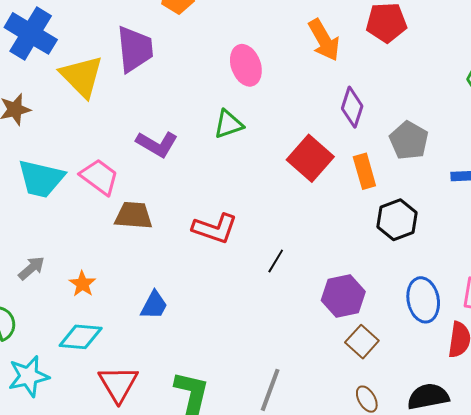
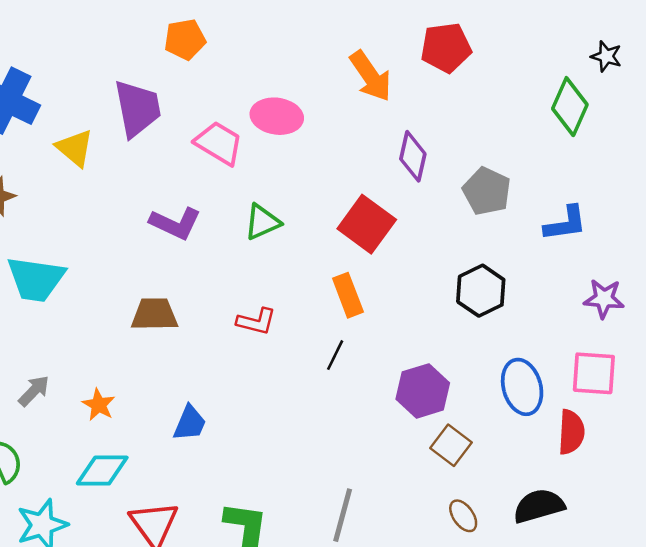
pink ellipse: (246, 65) -> (277, 116), turned -57
yellow triangle: (82, 76) -> (75, 148), size x0.7
green triangle: (229, 124) -> (262, 222), moved
orange rectangle: (364, 171) -> (348, 295), moved
pink trapezoid: (99, 177) -> (219, 143), moved
red L-shape: (215, 228) -> (256, 321), size x0.7

